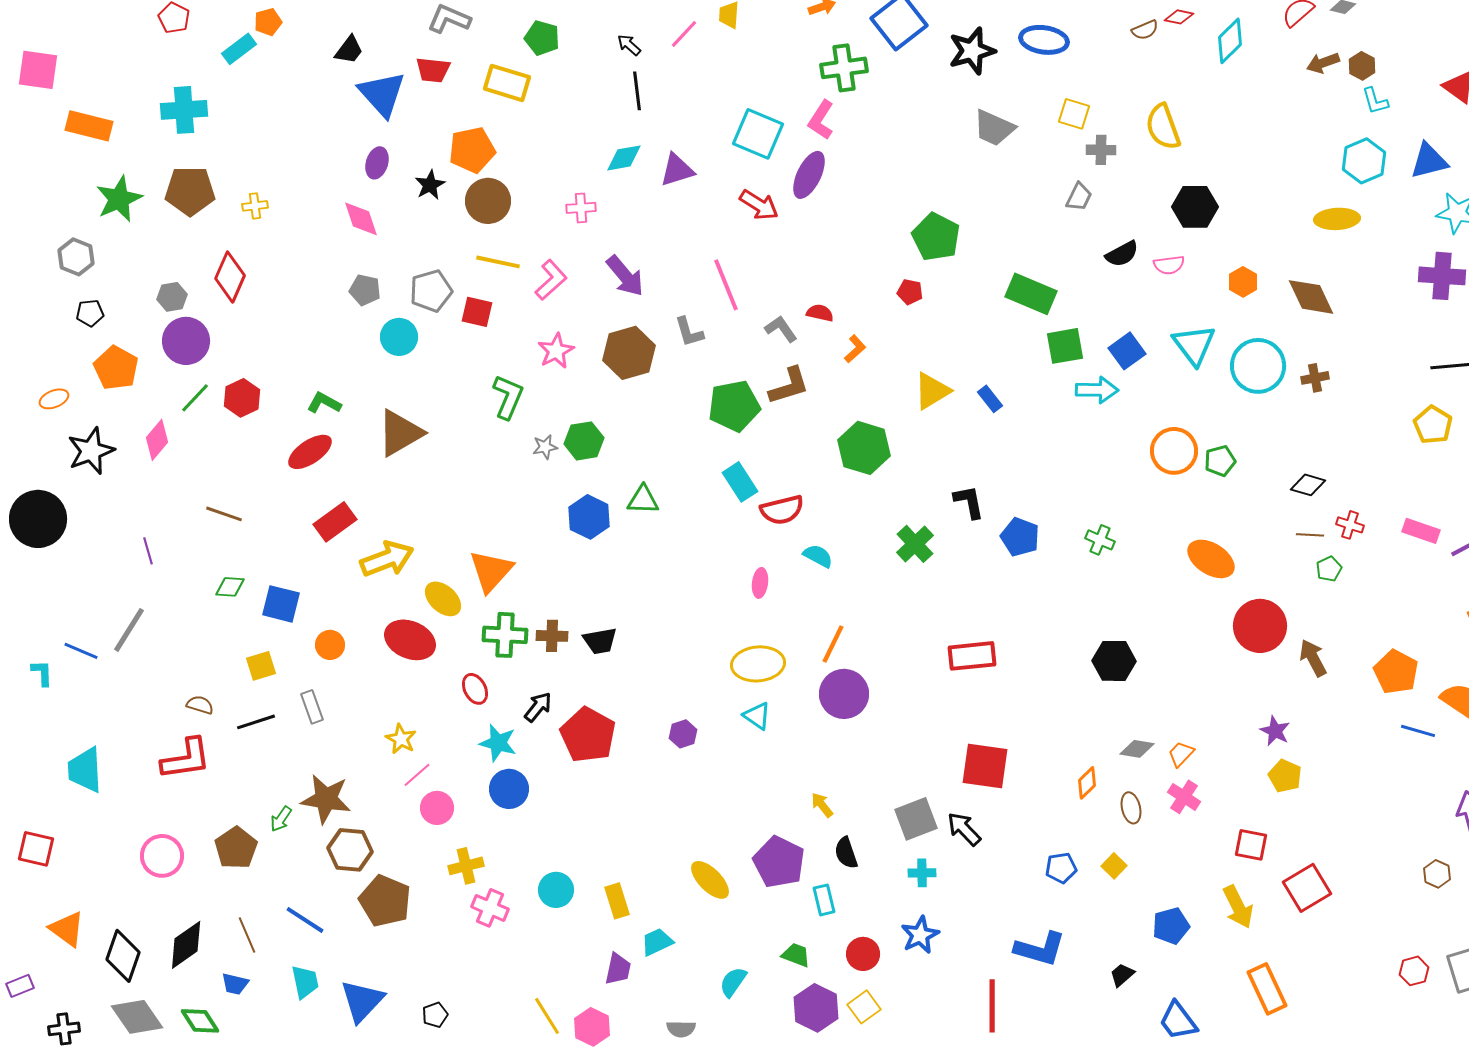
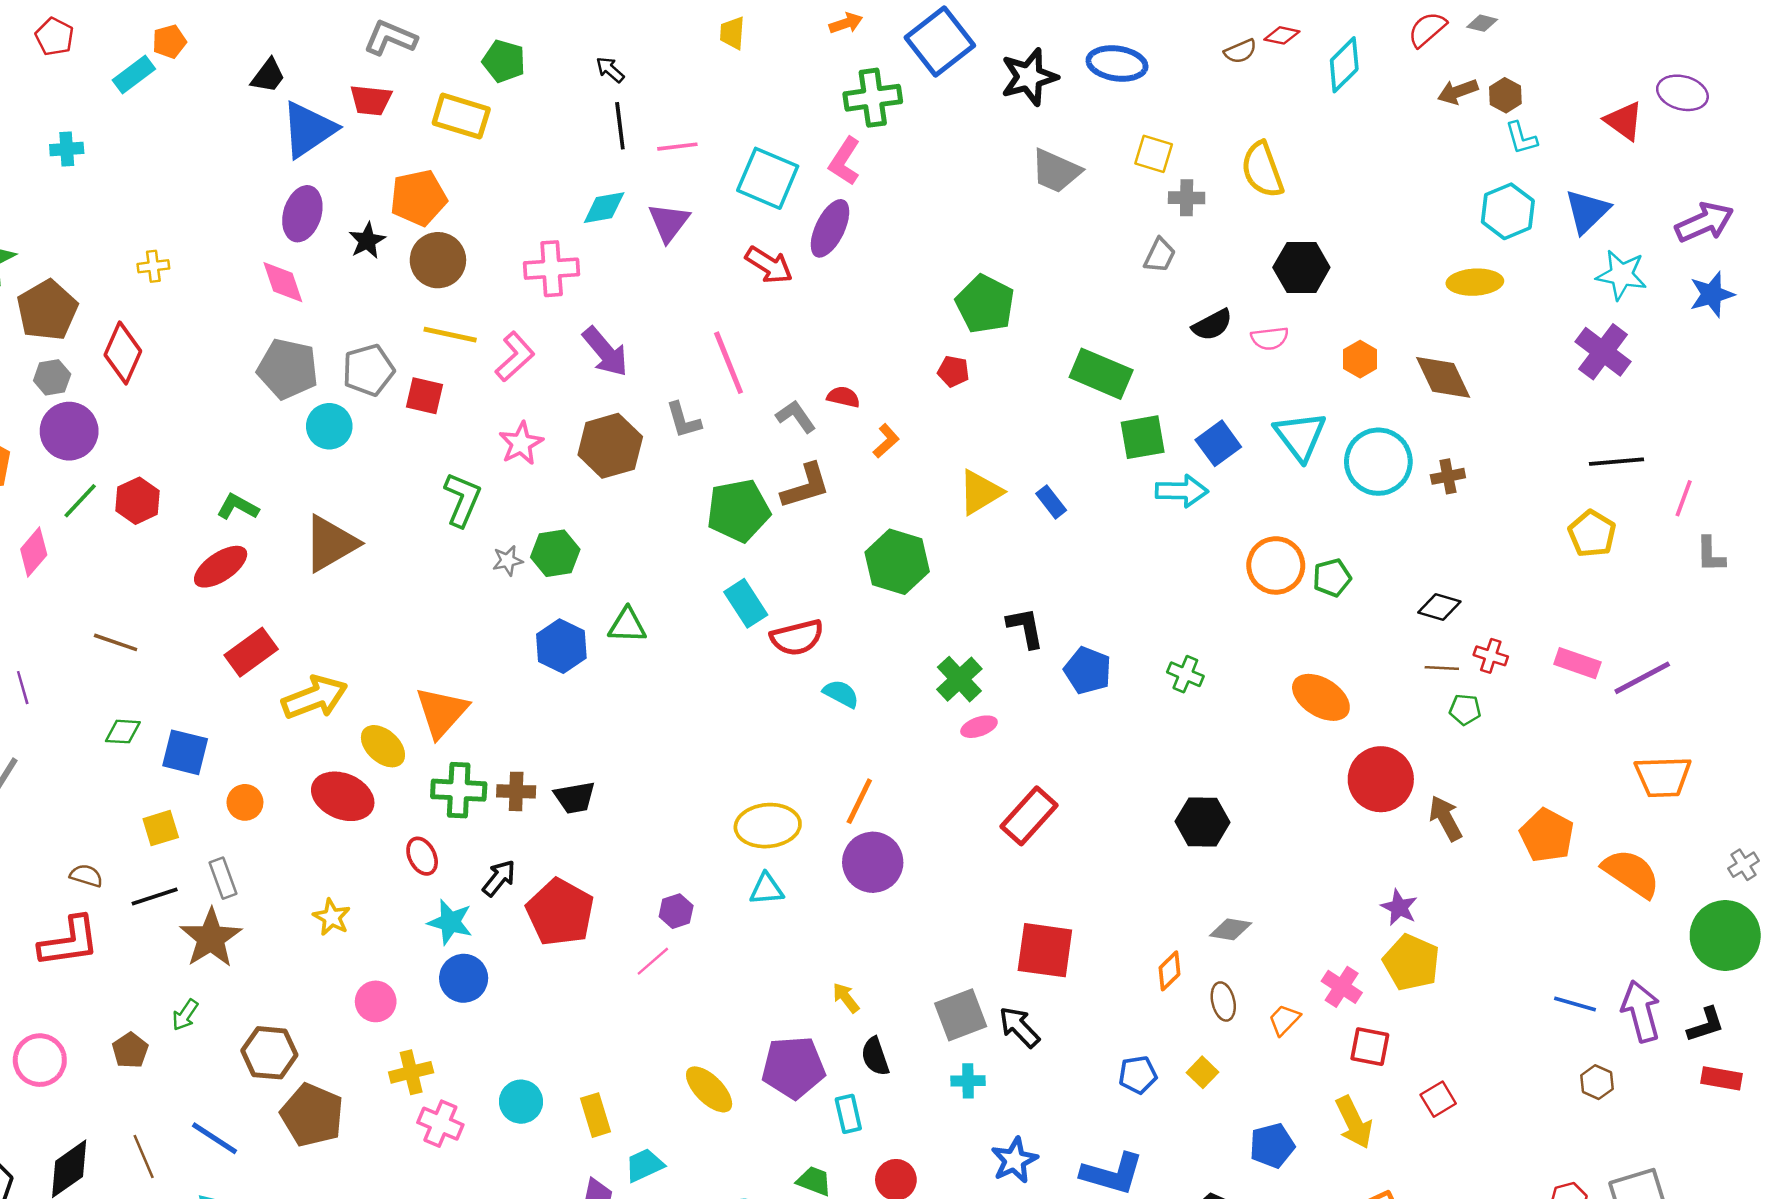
pink line: (684, 34) -> (677, 147), moved, turned 40
blue triangle: (382, 94) -> (308, 129), turned 38
cyan cross: (184, 110) -> (67, 149), size x0.6
blue triangle: (1429, 161) -> (1587, 211), turned -30
purple ellipse: (377, 163) -> (302, 214), size x1.4
purple triangle: (677, 170) -> (669, 222), turned -36
brown pentagon: (190, 191) -> (47, 310), moved, turned -30
pink cross: (581, 208) -> (552, 269), size x1.5
purple cross: (1442, 276) -> (1603, 352), turned 33
gray pentagon: (365, 290) -> (288, 369), size x1.6
green pentagon: (1329, 569) -> (1465, 710), turned 30
pink ellipse: (760, 583) -> (979, 727), moved, turned 64
red rectangle: (972, 656) -> (1029, 816), turned -42
cyan triangle: (757, 716) -> (766, 889), turned -40
blue line: (1418, 731) -> (1575, 1004), moved
orange trapezoid: (1181, 754) -> (1284, 1020), moved
pink line: (417, 775) -> (653, 961), moved
yellow pentagon: (1285, 776) -> (1411, 962), size x1.4
pink cross: (1184, 797) -> (1342, 987), moved
brown star: (326, 799) -> (211, 938), moved, turned 30
brown pentagon: (236, 848) -> (130, 1050), size x0.7
purple pentagon: (779, 862) -> (793, 1067), turned -30
red square: (1307, 888) -> (1438, 1099), size x0.6
blue star: (920, 935) -> (1014, 1160), moved

